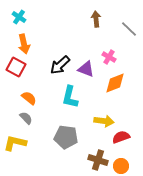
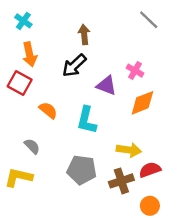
brown arrow: (96, 19) -> (84, 35), moved
gray line: (129, 29) -> (149, 20), moved
black arrow: (60, 65) -> (74, 66), moved
orange semicircle: (29, 98) -> (48, 110), moved
brown cross: (98, 160) -> (121, 181), moved, turned -36

